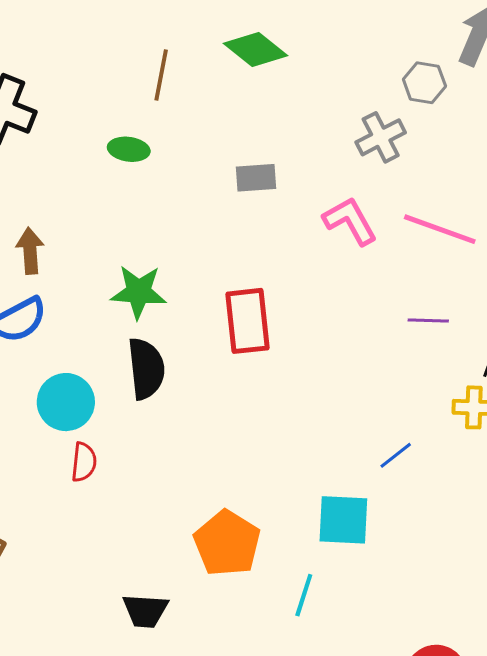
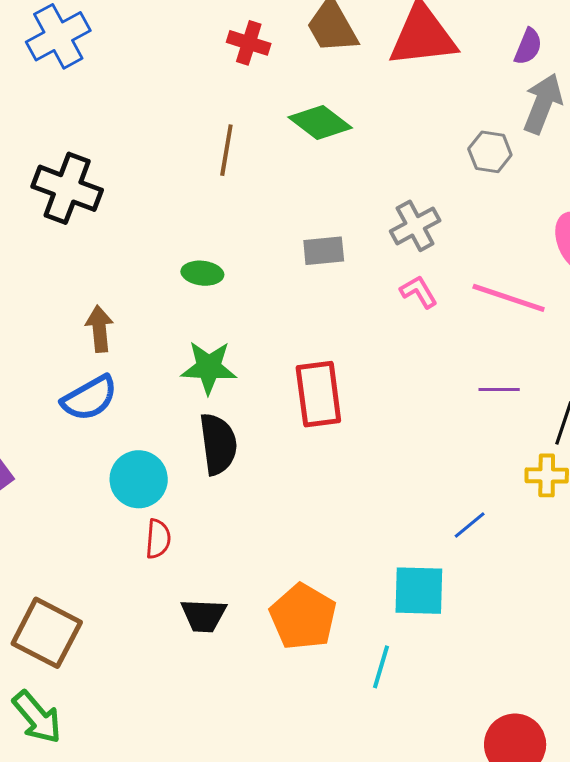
gray cross: (381, 137) -> (415, 226), moved
green ellipse: (129, 149) -> (202, 273), moved
pink L-shape: (350, 221) -> (419, 292), size x0.7
black trapezoid: (145, 611) -> (204, 615), moved

